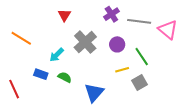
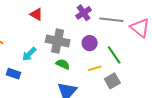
red triangle: (64, 15) -> (36, 14), turned -32
gray cross: (85, 42) -> (58, 41), turned -35
green semicircle: (65, 77) -> (63, 64), moved

